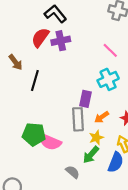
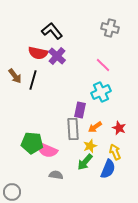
red semicircle: (40, 37) -> (38, 53), turned -114
purple cross: (61, 41) -> (57, 56), turned -36
black line: (35, 81) -> (33, 80), moved
gray semicircle: (73, 172) -> (56, 175), moved, turned -32

